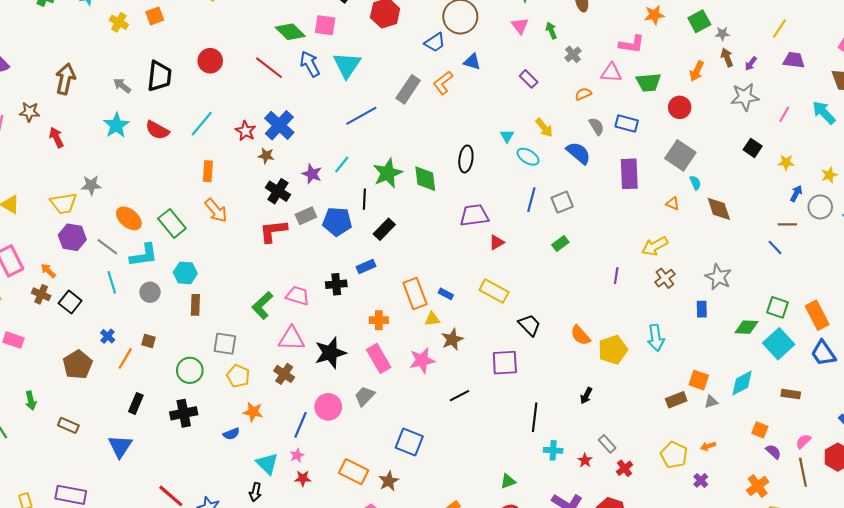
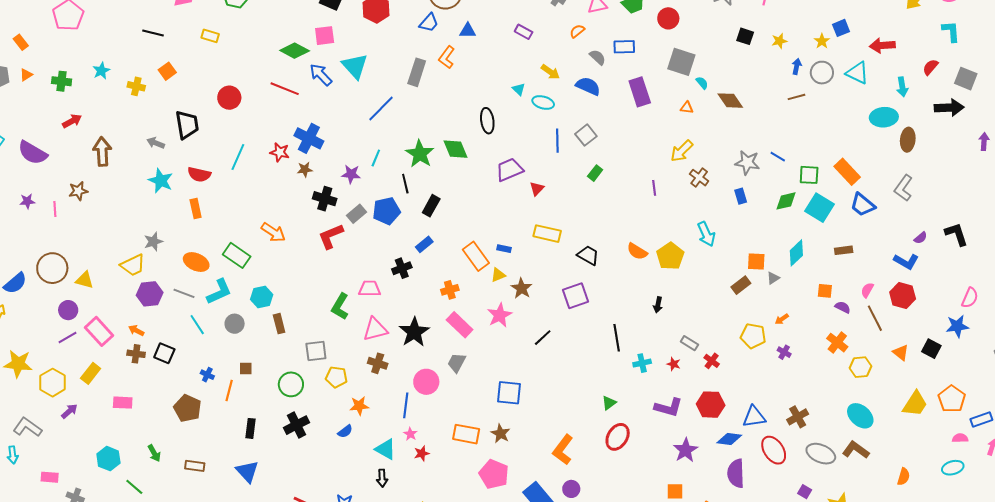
red arrow: (56, 137) -> (72, 121), moved, turned 102
orange rectangle: (208, 171) -> (196, 208), moved
blue line: (775, 247) -> (778, 157), moved

